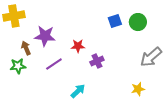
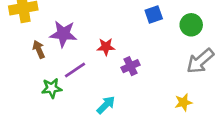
green circle: (138, 22) -> (191, 25), moved
green star: (18, 66) -> (52, 88), moved

